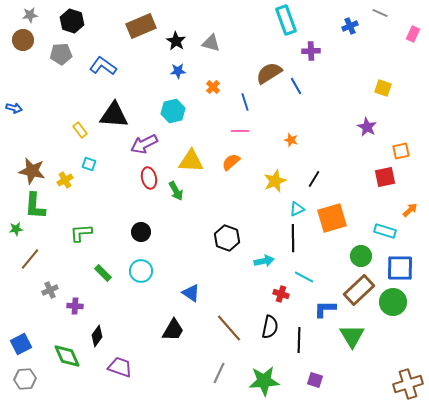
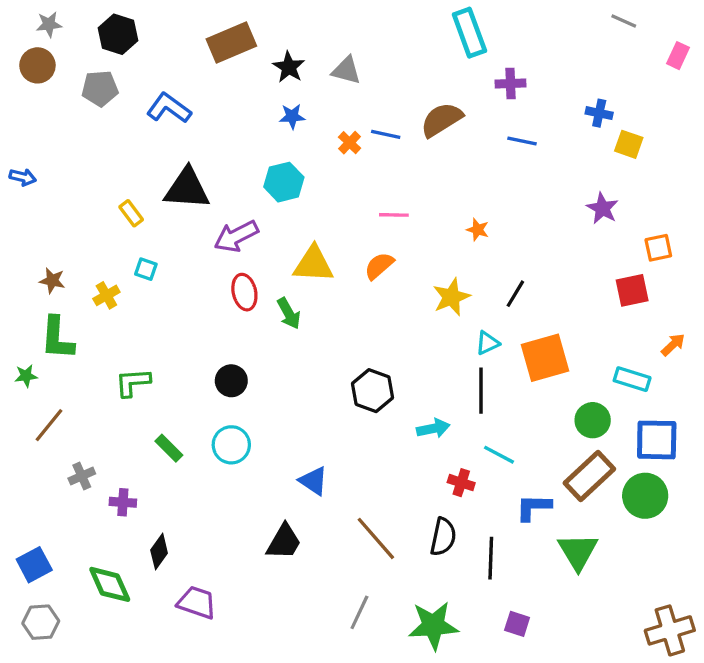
blue cross: (350, 26) -> (599, 113), moved, turned 35
blue line: (296, 86) -> (522, 141), moved, turned -48
blue line: (245, 102) -> (386, 134), moved, turned -60
brown star: (32, 171) -> (52, 281), size x0.6

